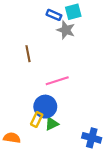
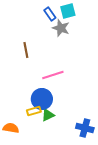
blue rectangle: (54, 15) -> (50, 14), turned 32
yellow rectangle: (37, 120) -> (34, 111), turned 48

